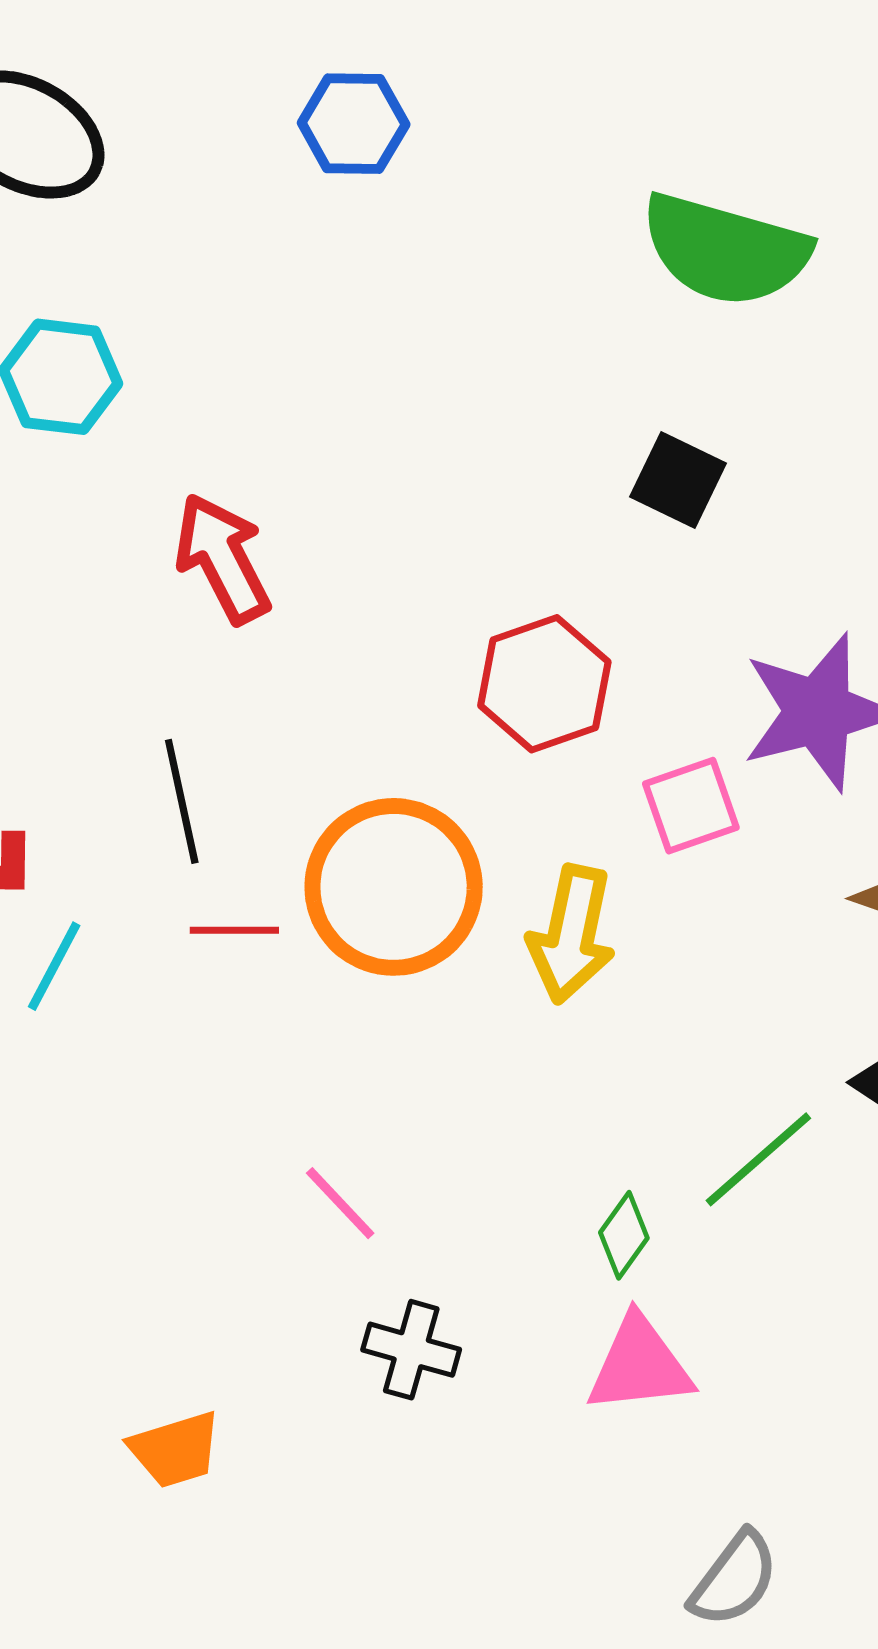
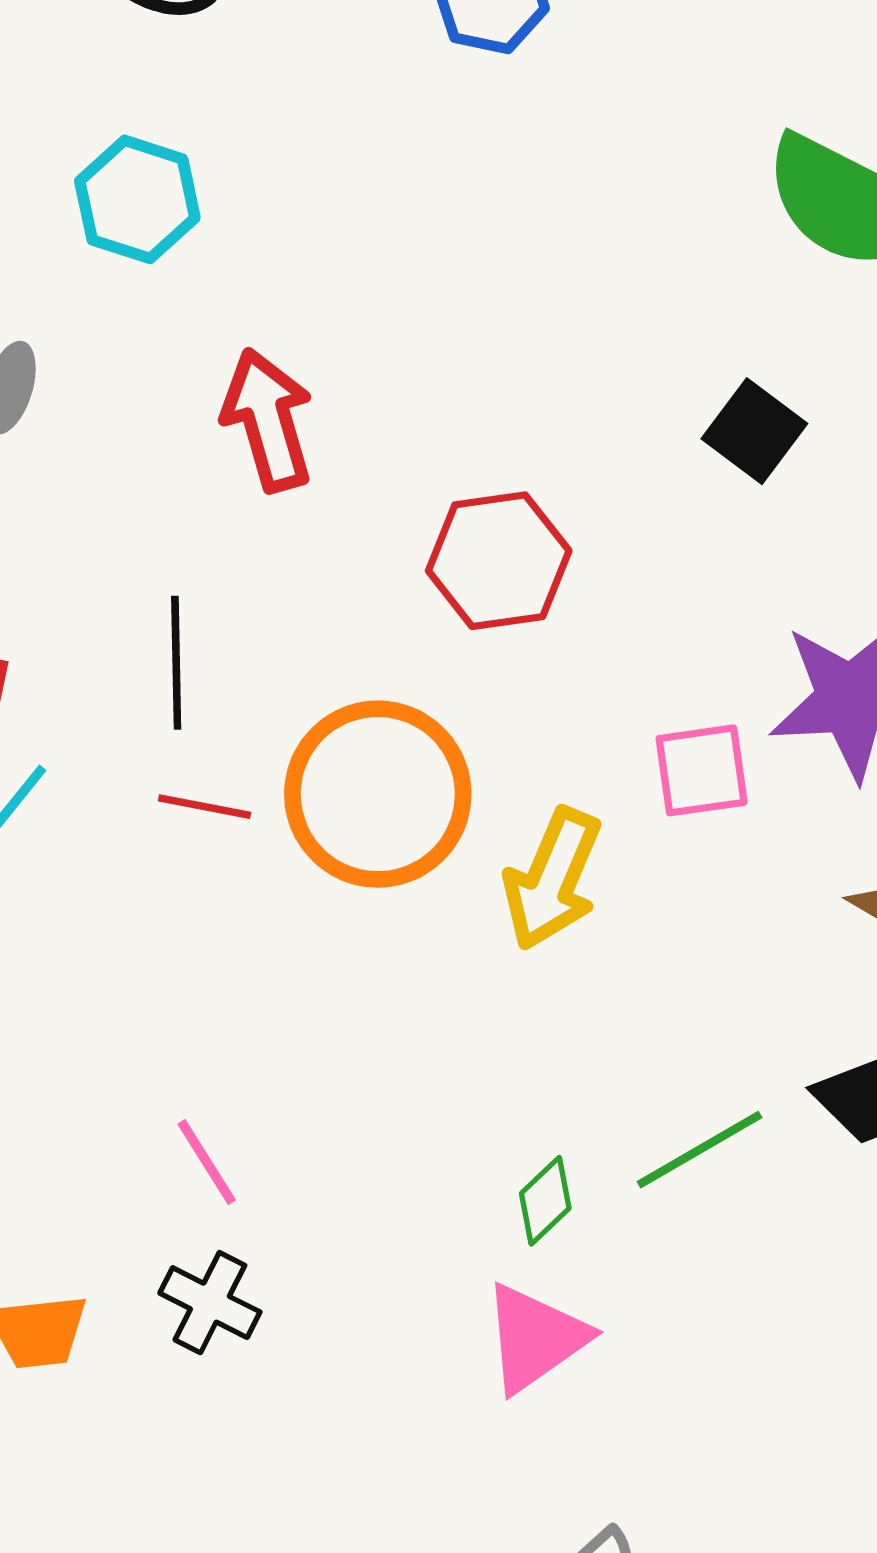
red hexagon: (544, 684) -> (499, 561), moved
pink line: (340, 1203) -> (207, 1162), moved
black cross: (411, 1350) -> (210, 1303), moved
pink triangle: (640, 1365) -> (535, 1338), turned -40

